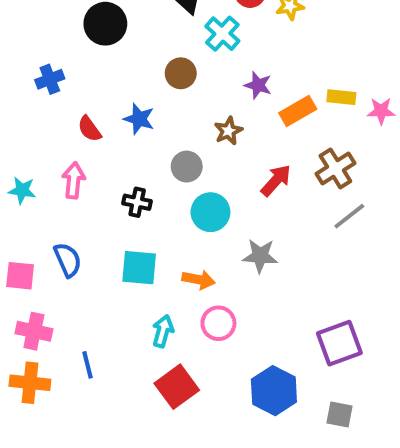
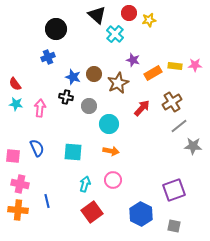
brown circle: (181, 73) -> (94, 74), moved
blue cross: (50, 79) -> (48, 57), moved
pink star: (381, 111) -> (195, 65), moved
red semicircle: (89, 129) -> (15, 84), moved
brown star: (228, 131) -> (118, 83), size x1.5
gray circle: (187, 167) -> (89, 106), moved
cyan star: (22, 190) -> (16, 104), moved
black cross: (137, 202) -> (66, 97), moved
gray star: (260, 256) -> (193, 146), moved
orange arrow: (199, 280) -> (111, 151), moved

